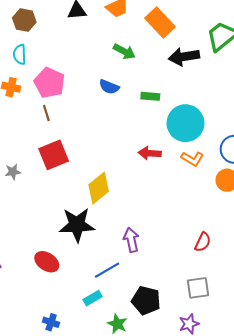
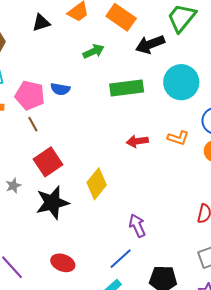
green arrow: (124, 51) -> (94, 51), turned -40
blue semicircle: (109, 87) -> (60, 89), moved
green rectangle: (150, 96) -> (127, 88), size x1.8
cyan circle: (185, 123) -> (181, 82), moved
black star: (77, 225) -> (52, 203), moved

